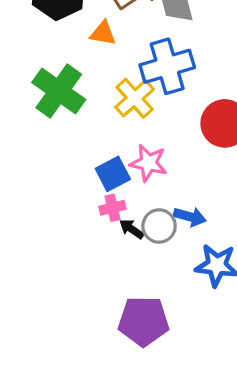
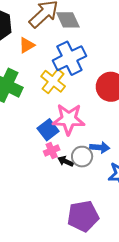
orange triangle: (103, 33) -> (27, 45), turned -30
pink star: (148, 163) -> (69, 119), size x1.4

